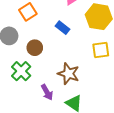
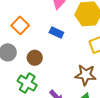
brown star: (68, 74) -> (86, 75), moved

